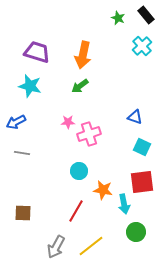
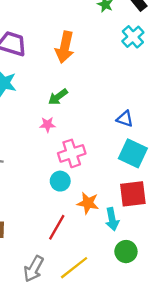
green arrow: (80, 86) -> (58, 97), moved
pink cross: (89, 134) -> (72, 153), moved
cyan square: (142, 147) -> (133, 153), size x1.4

